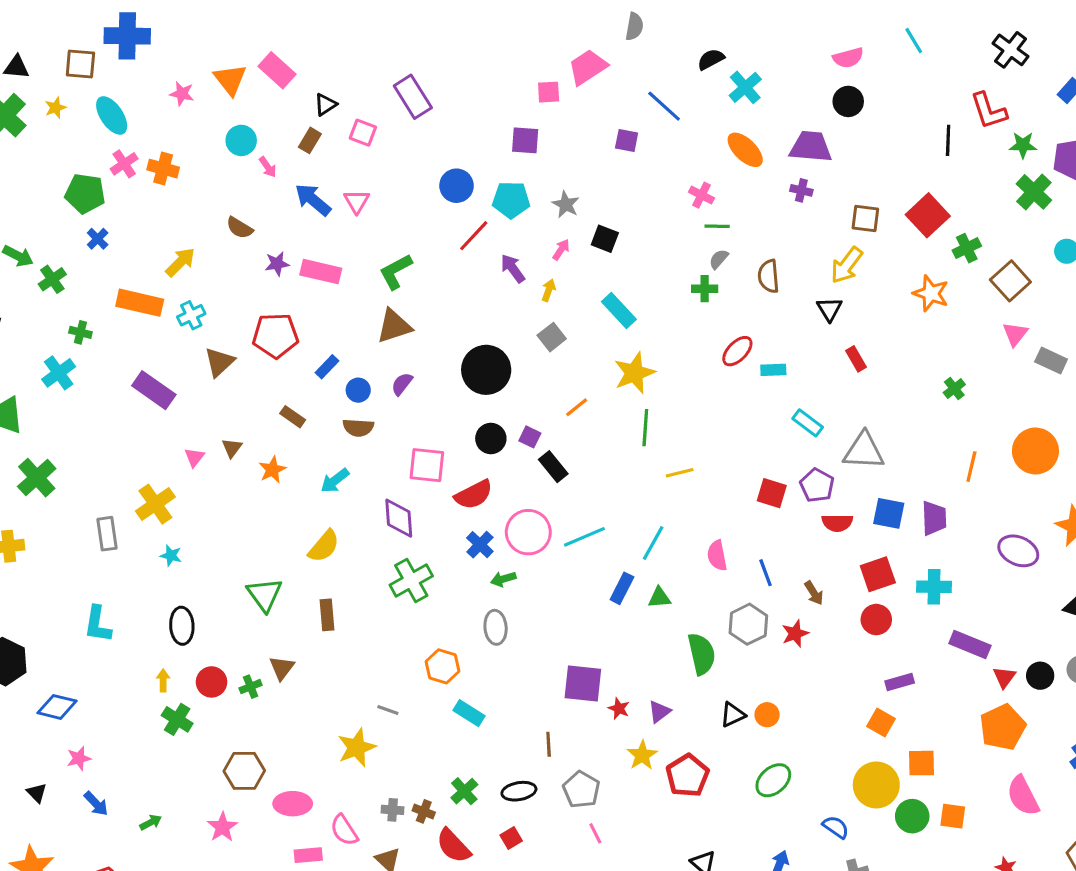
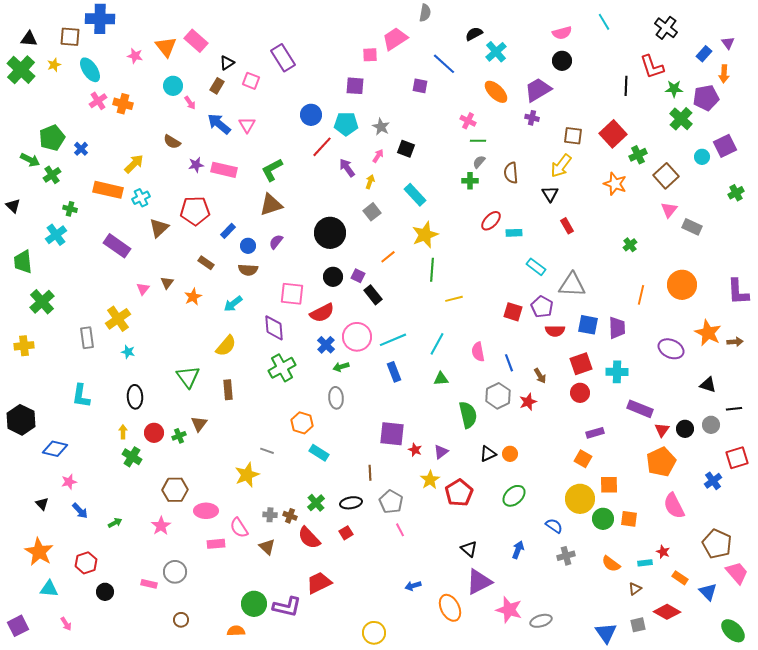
purple trapezoid: (811, 147) -> (538, 90), turned -36
green pentagon: (85, 193) -> (52, 138), moved, turned -30
blue rectangle: (622, 588) -> (394, 372), moved, turned -48

